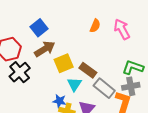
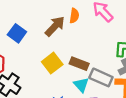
brown arrow: (45, 49) -> (55, 26), moved
cyan triangle: (74, 84) -> (81, 85), moved

